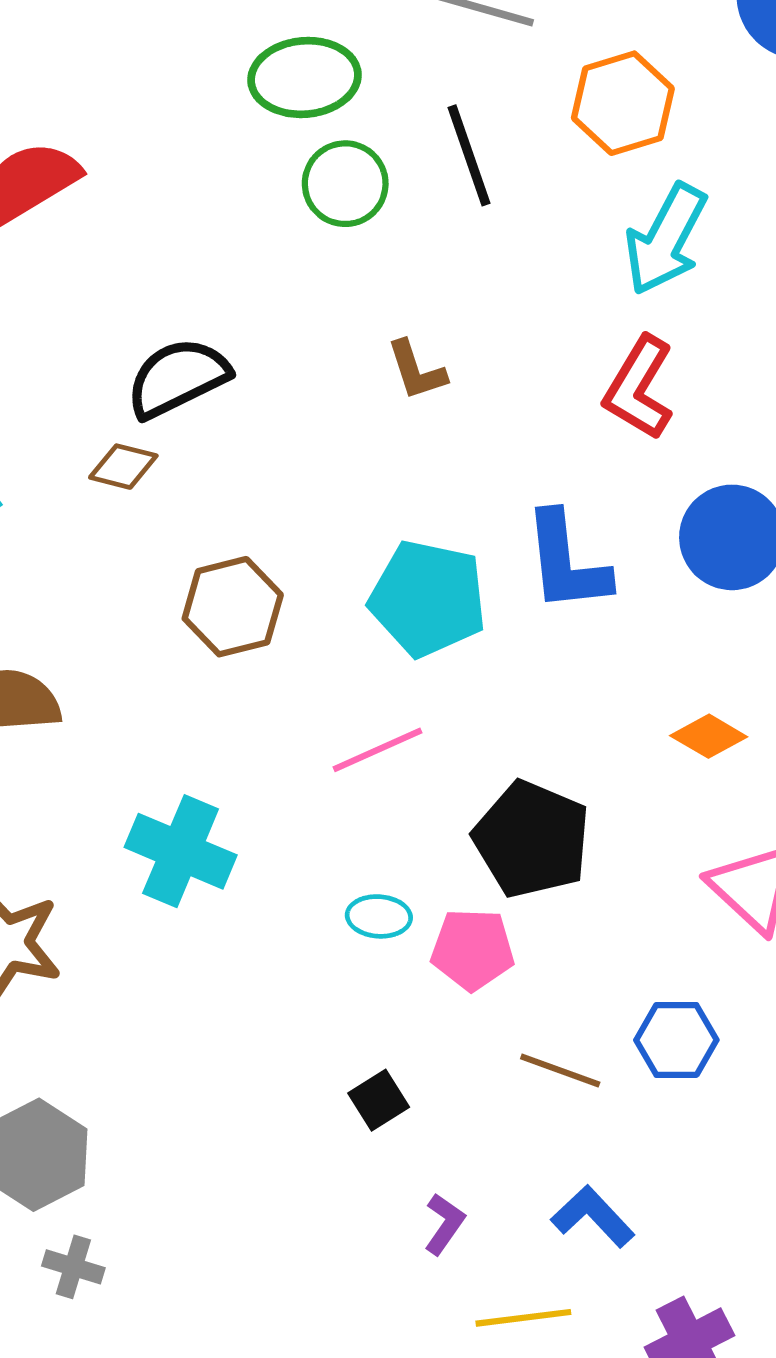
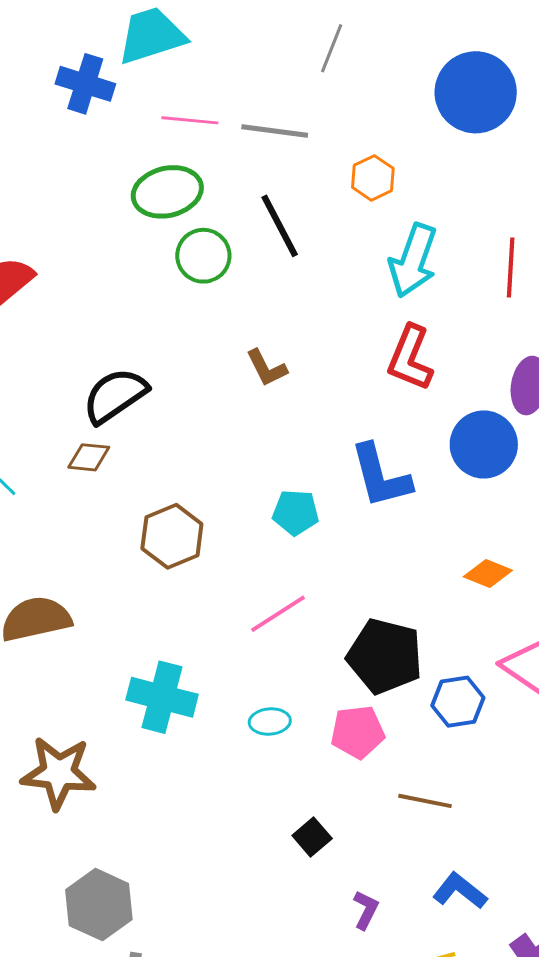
orange hexagon: (623, 103) -> (373, 178), size x0.7
cyan pentagon: (428, 598) -> (296, 512), size x0.6
cyan ellipse: (379, 916) -> (270, 721), moved
blue hexagon: (676, 1040) -> (458, 702), moved

